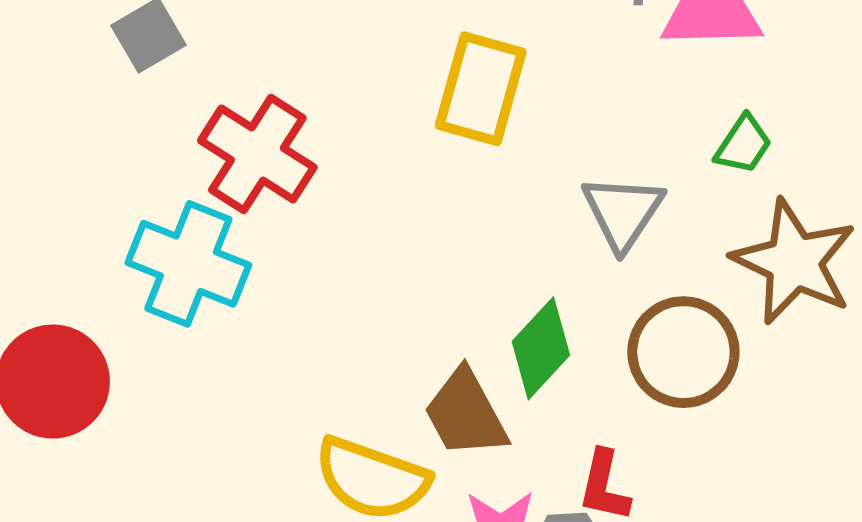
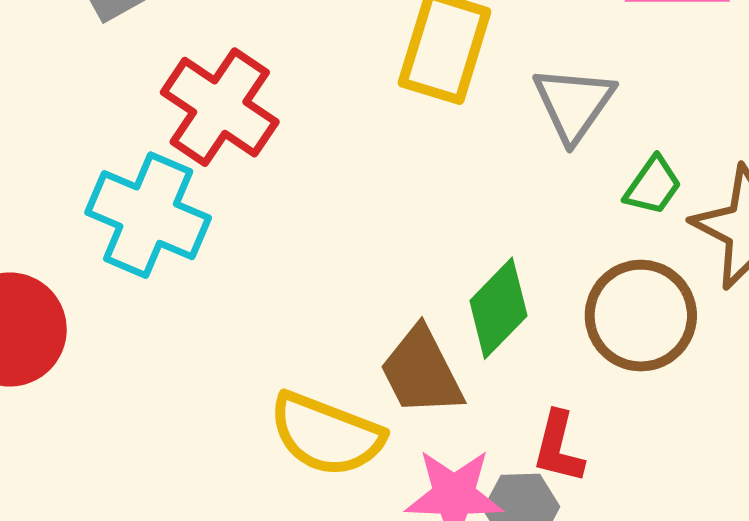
green trapezoid: (743, 145) -> (653, 186), moved
gray triangle: (623, 212) -> (574, 104), moved

